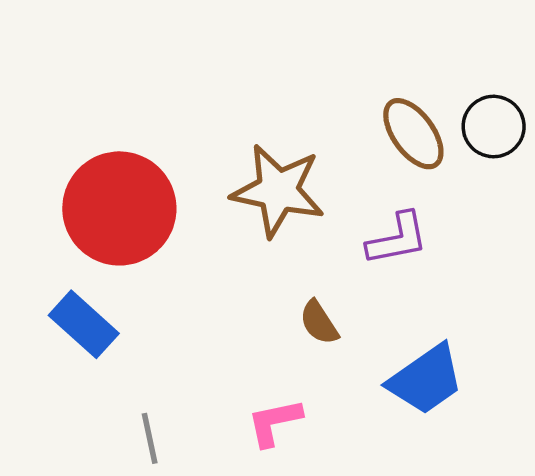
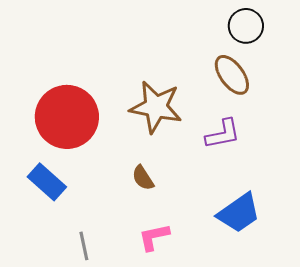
black circle: (494, 127) -> (246, 26), moved
brown semicircle: (319, 323) -> (143, 178), moved

